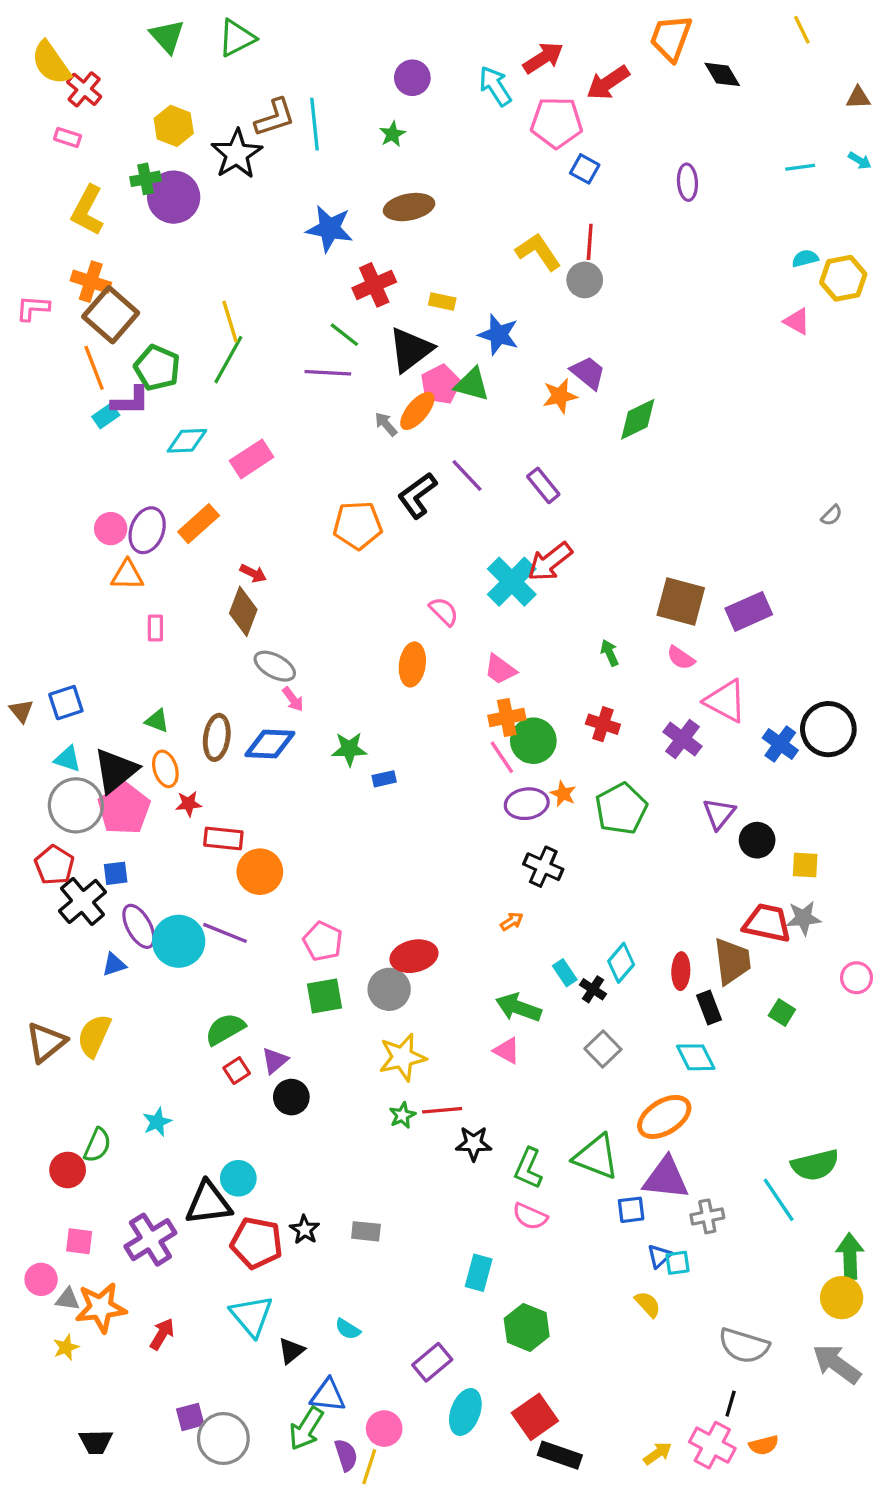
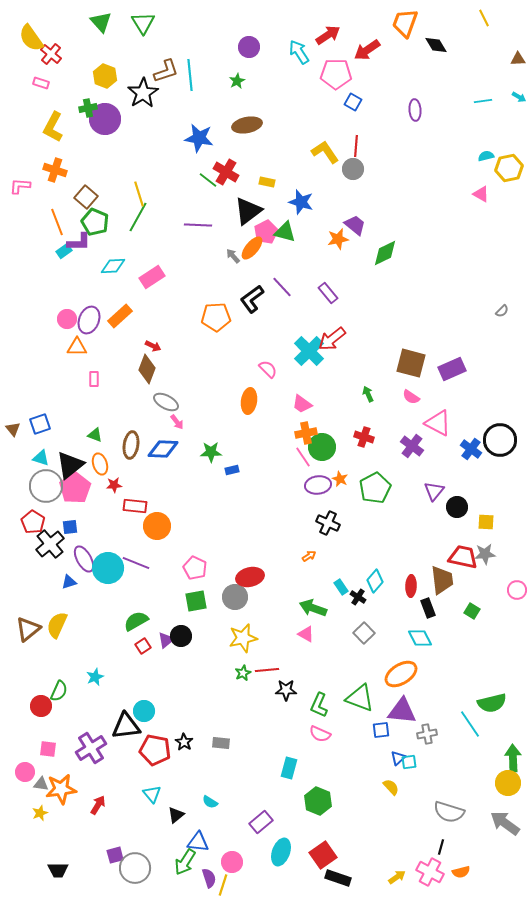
green triangle: (237, 38) -> (143, 23), turned -35
red cross: (374, 285) -> (226, 172), turned -35
brown square: (111, 315) -> (86, 197), moved, size x0.7
green line: (344, 335) -> (208, 180), moved
black circle: (291, 1097) -> (181, 636), moved
cyan triangle: (252, 1316) -> (152, 794), size x0.7

